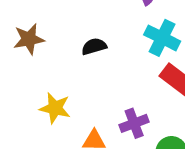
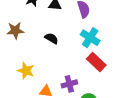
black semicircle: (94, 46) -> (51, 38), turned 40

